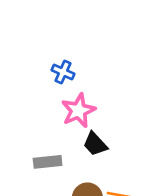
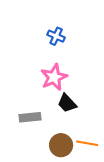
blue cross: (63, 72) -> (56, 36), moved

